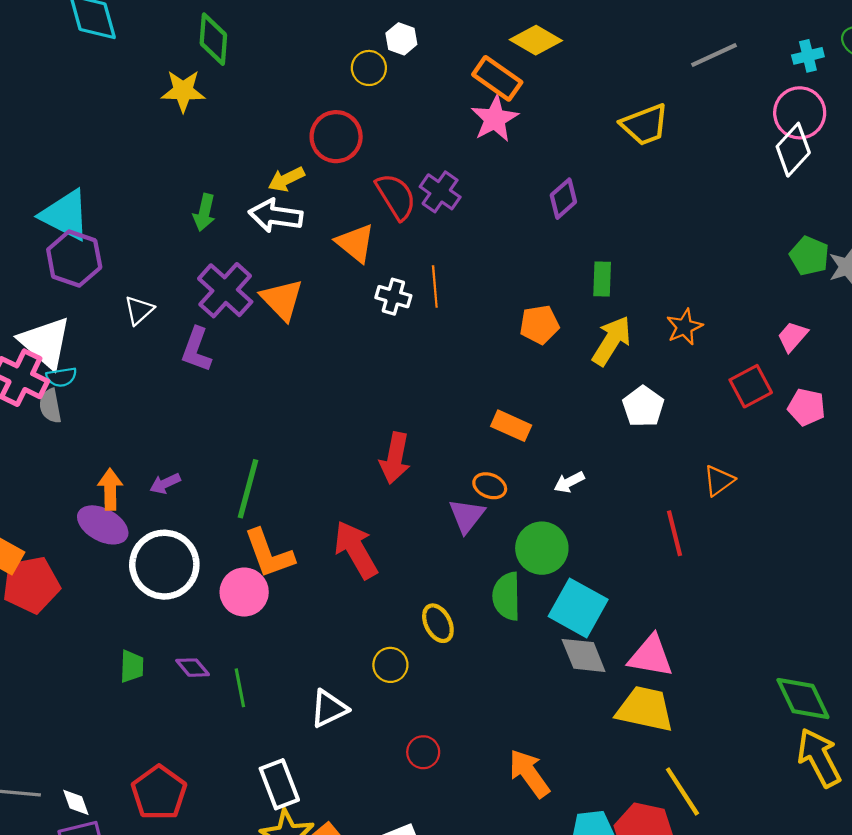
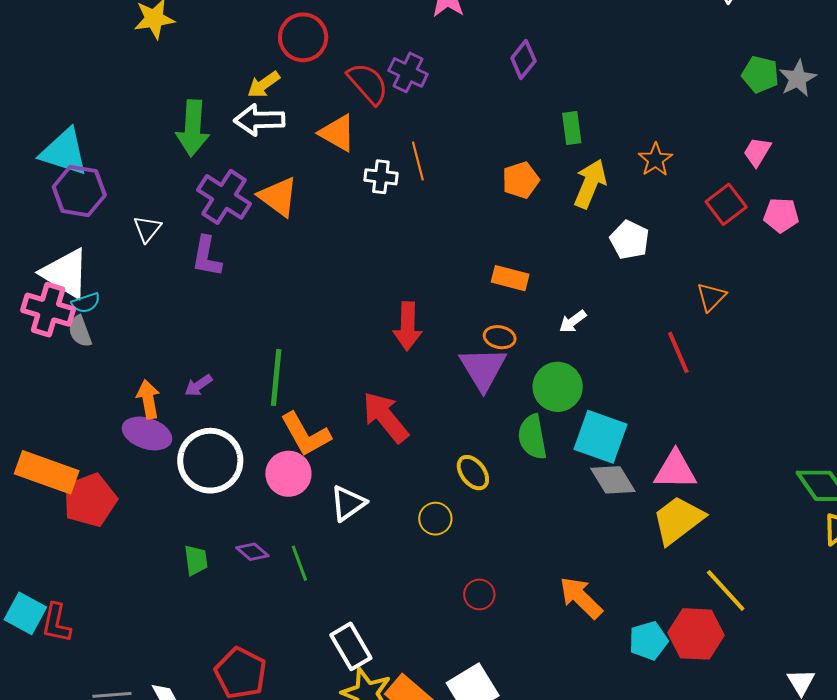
green arrow: (204, 212) -> (193, 128), size x1.6
purple triangle: (467, 516) -> (483, 369), size x1.4
white triangle: (329, 709) -> (348, 503), moved
yellow trapezoid: (645, 709) -> (678, 520), turned -40

